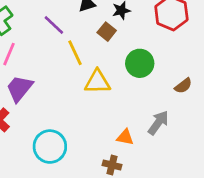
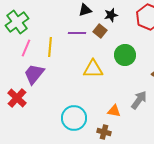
purple line: (54, 25) -> (77, 33), moved, turned -42
yellow line: (75, 53) -> (50, 47), moved, turned 30
cyan circle: (50, 147) -> (74, 118), moved

